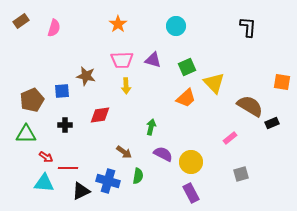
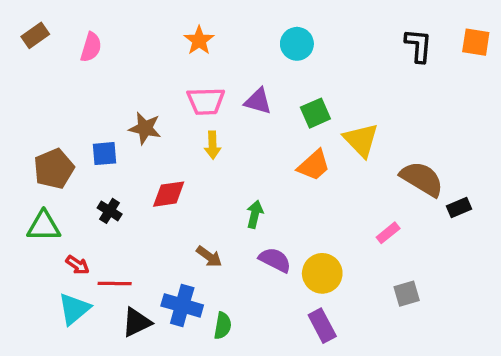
orange square: (282, 82) -> (476, 42), moved
black cross: (65, 125) -> (110, 211), turned 32
green semicircle: (138, 176) -> (223, 326), moved
cyan triangle: (44, 183) -> (74, 309), turned -45

